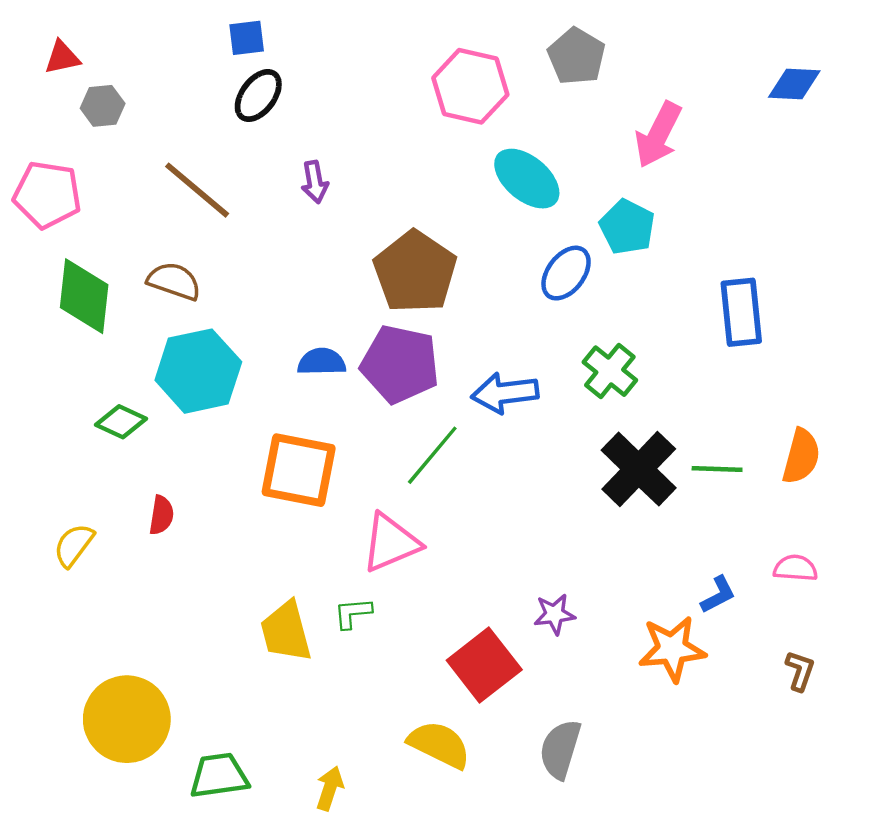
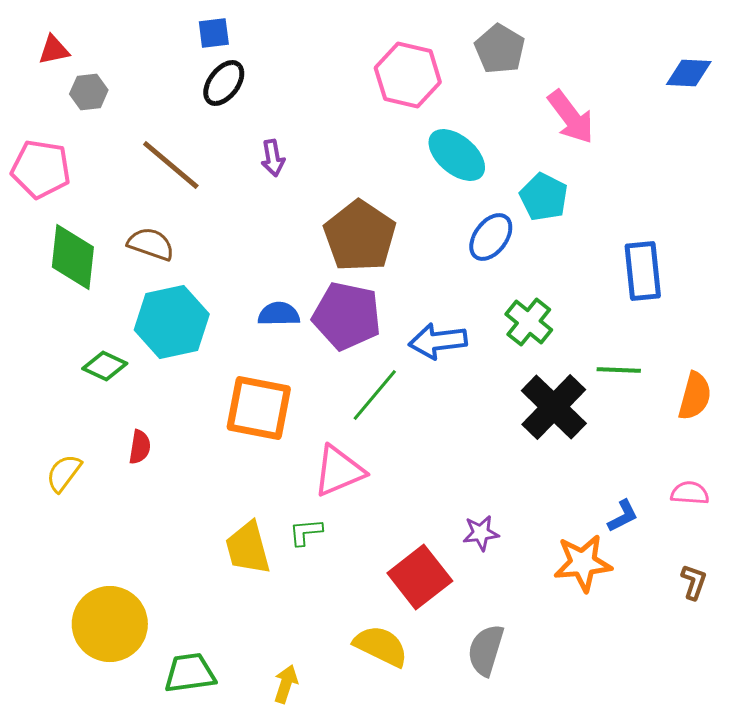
pink arrow: (658, 135) -> (571, 117), turned -64
green line: (717, 469) -> (619, 370), moved

